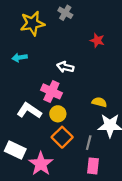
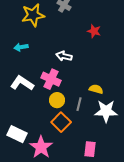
white L-shape: (29, 111) -> (22, 83), moved
gray line: (89, 143) -> (79, 104), moved

